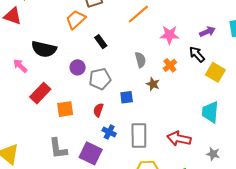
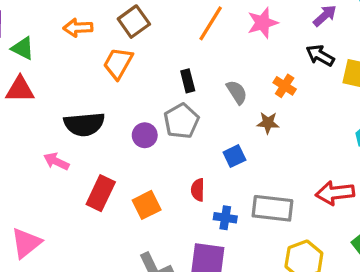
pink star: (170, 35) -> (263, 23), moved
black rectangle: (101, 42) -> (188, 81), moved, turned 40
gray pentagon: (100, 79) -> (181, 121), moved
gray rectangle: (139, 135) -> (272, 208), turned -65

